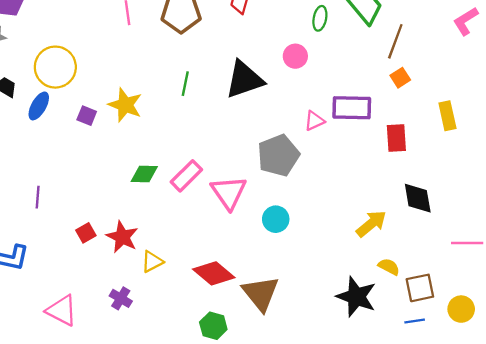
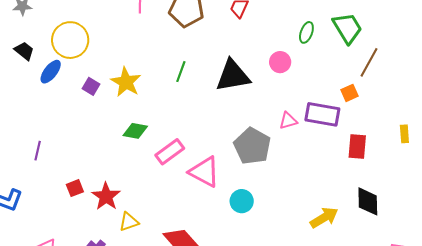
orange square: (400, 78) -> (350, 93), moved
yellow rectangle: (447, 116) -> (404, 134), size x0.7
gray pentagon: (278, 155) -> (252, 146), turned -30
green diamond: (144, 174) -> (135, 131), moved
pink triangle: (229, 192) -> (204, 172), turned -36

